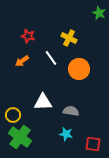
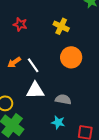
white line: (51, 58) -> (33, 65), moved
orange arrow: (22, 61) -> (14, 62), moved

